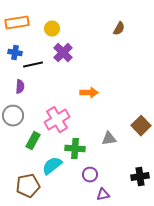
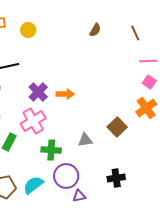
purple cross: (63, 53) -> (38, 92), moved
cyan semicircle: (52, 166) -> (33, 185), moved
purple circle: (90, 175) -> (66, 176), size x1.6

